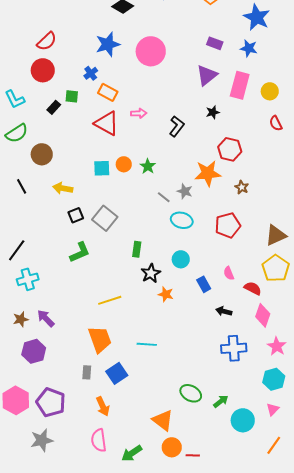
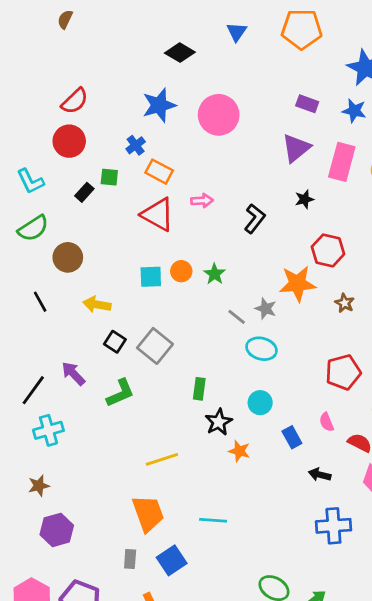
black square: (76, 215) -> (115, 342), turned -35
red pentagon: (228, 225) -> (343, 372), moved
purple arrow: (46, 318) -> (73, 374), moved

